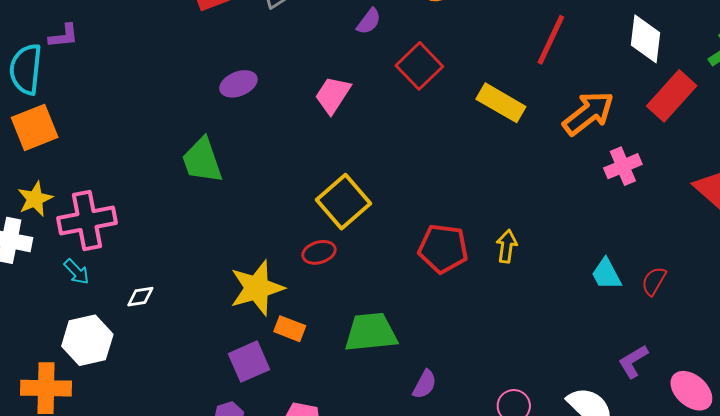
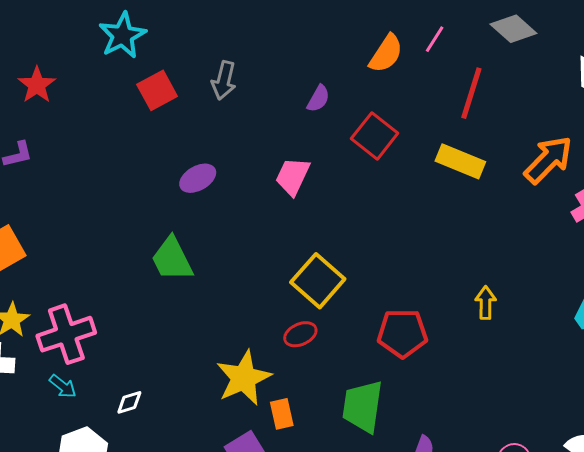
red line: (551, 40) -> (471, 93), moved
red pentagon: (443, 249) -> (402, 333), moved
orange rectangle: (290, 329) -> (282, 414), turned 64
green trapezoid: (371, 332) -> (363, 406), turned -68

